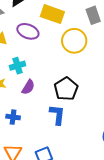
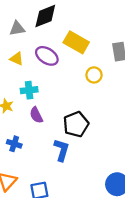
yellow circle: (74, 41) -> (94, 75), size x0.6
purple semicircle: (28, 87) -> (36, 115), turned 112

